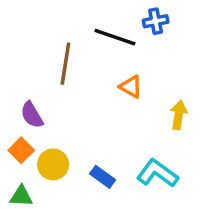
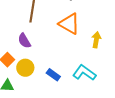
orange triangle: (131, 87) -> (69, 24), size x1.6
purple semicircle: (32, 115) -> (24, 41), moved

